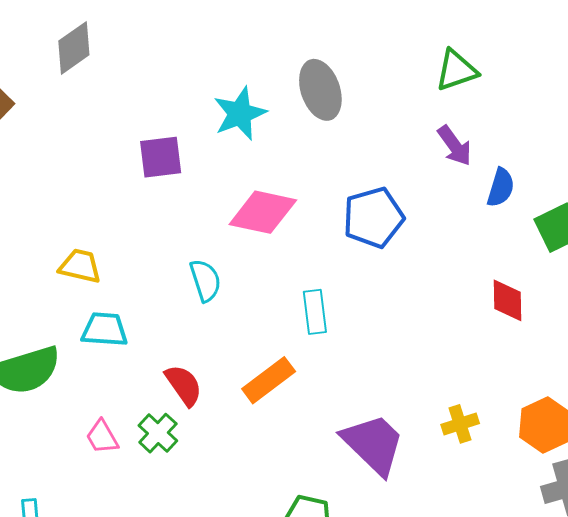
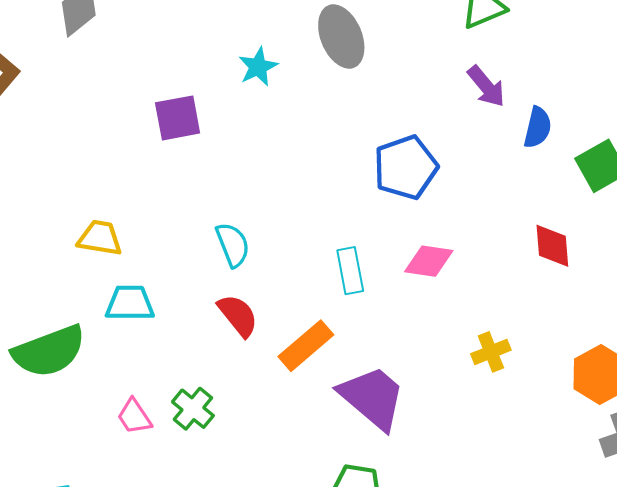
cyan star: (240, 114) -> (258, 67), size x0.7
pink diamond: (263, 212) -> (429, 261), moved, size x0.7
red semicircle: (184, 385) -> (238, 315), moved
yellow cross: (460, 424) -> (491, 352), moved
purple trapezoid: (373, 444) -> (372, 398), moved

